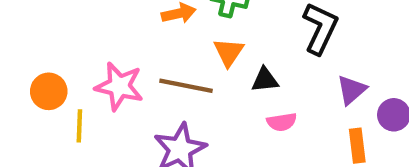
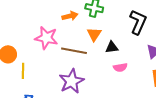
pink star: (119, 86) -> (46, 38), moved

